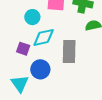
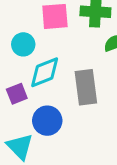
purple square: (23, 49) -> (17, 94), turned -32

